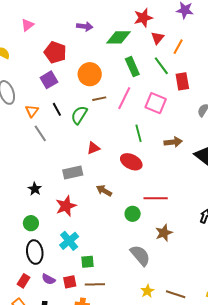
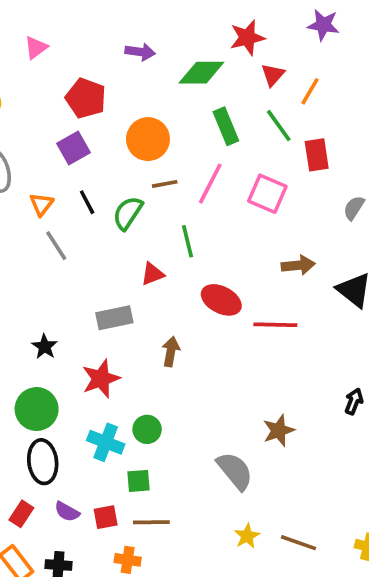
green line: (138, 133) -> (187, 241), moved
brown arrow: (104, 191) -> (171, 352), turned 70
red line: (156, 198) -> (275, 325), moved
green circle: (133, 214) -> (147, 429), moved
green circle: (31, 223) -> (37, 409), size x1.5
cyan cross: (69, 241) -> (106, 442), turned -30

